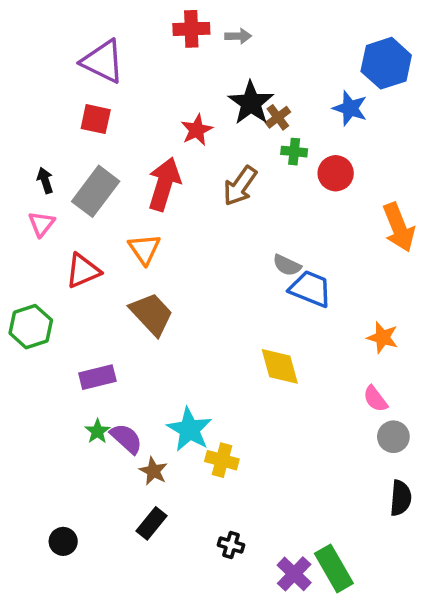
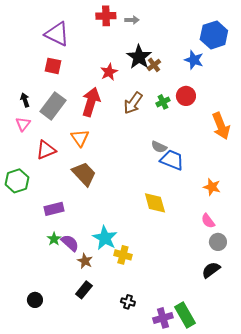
green cross: (294, 152) -> (163, 102), moved, turned -32
black semicircle: (401, 498) -> (211, 270), moved, turned -132
purple cross: (294, 574) -> (163, 318), turned 30

